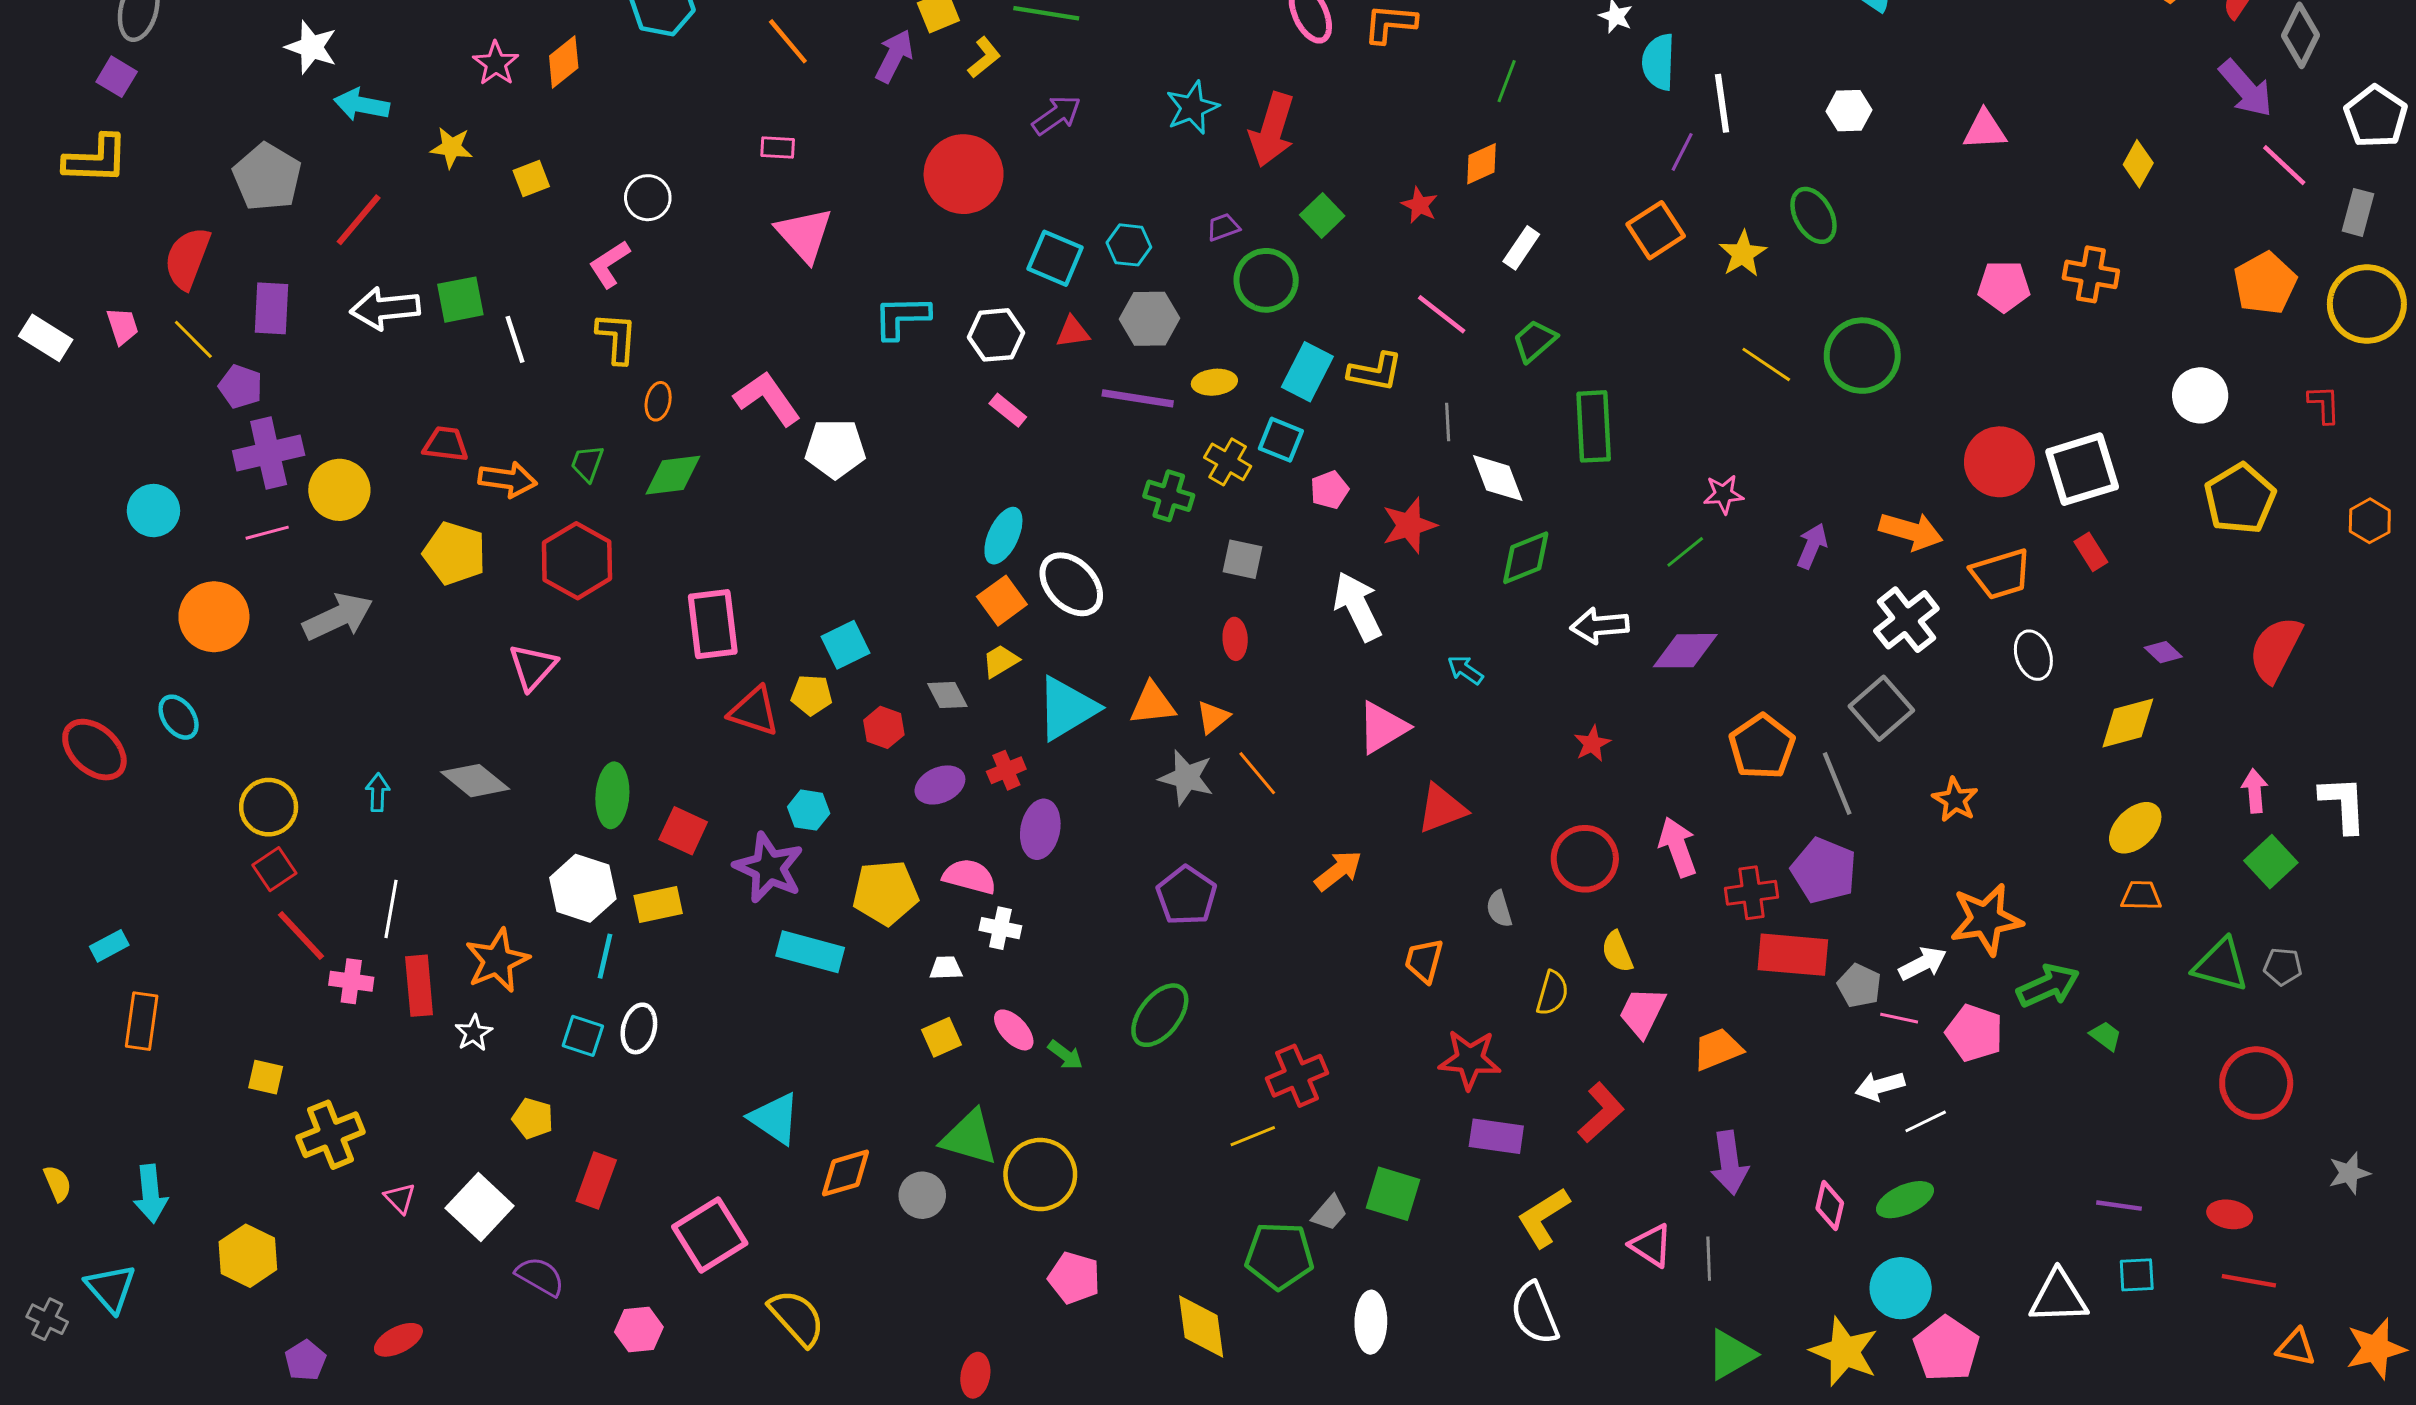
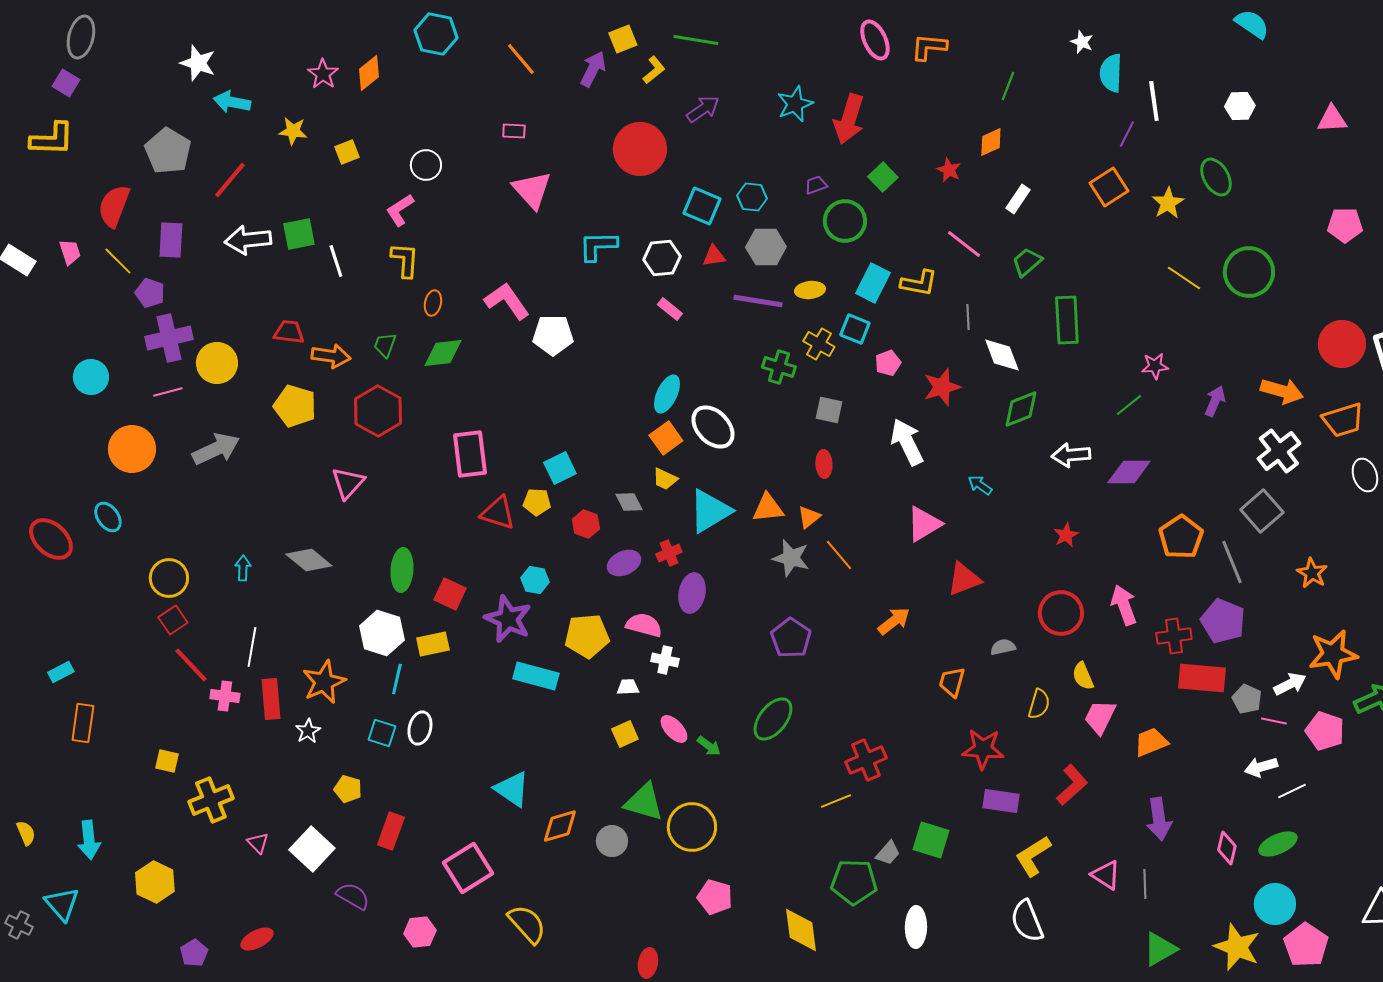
yellow trapezoid: (1000, 661) -> (665, 479), turned -124
gray semicircle: (1499, 909) -> (1003, 647), turned 95

